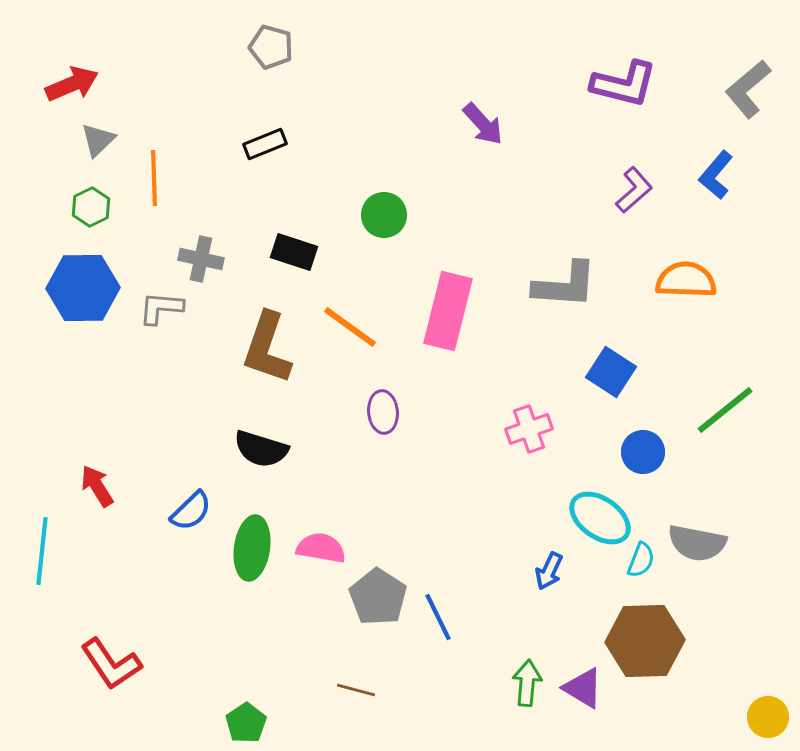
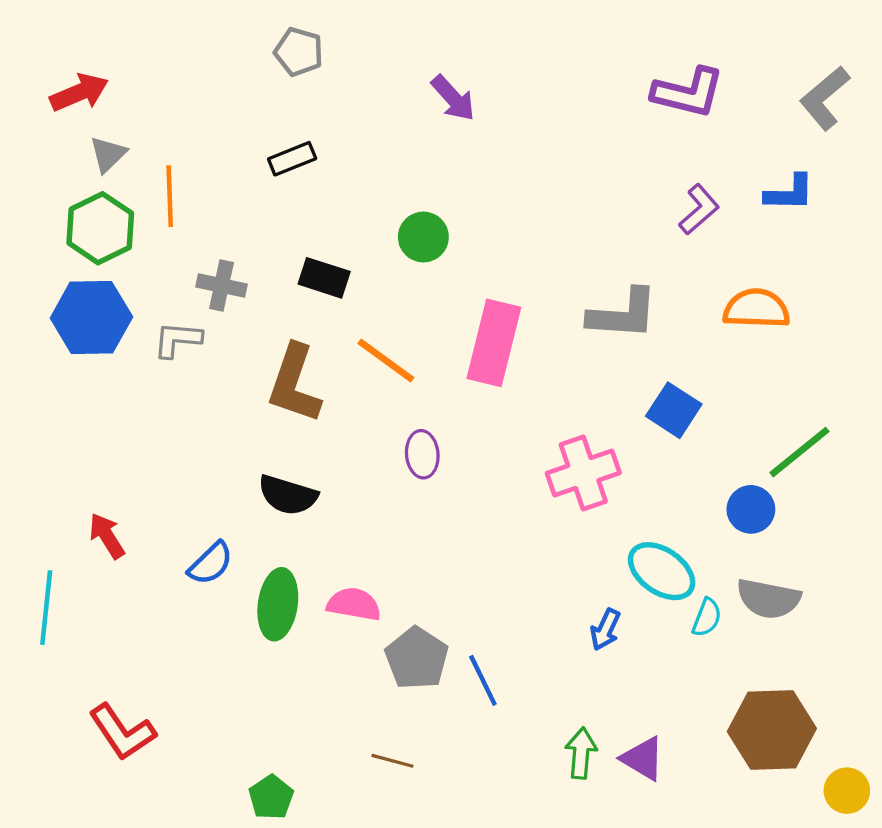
purple arrow: (483, 124) -> (453, 98), moved
blue L-shape: (716, 175) -> (789, 193), turned -129
green hexagon: (91, 207) -> (100, 228), size x1.6
pink cross: (529, 429) -> (583, 473), size x1.4
blue circle: (643, 452) -> (751, 509), moved
brown hexagon: (645, 641) -> (772, 730), moved

